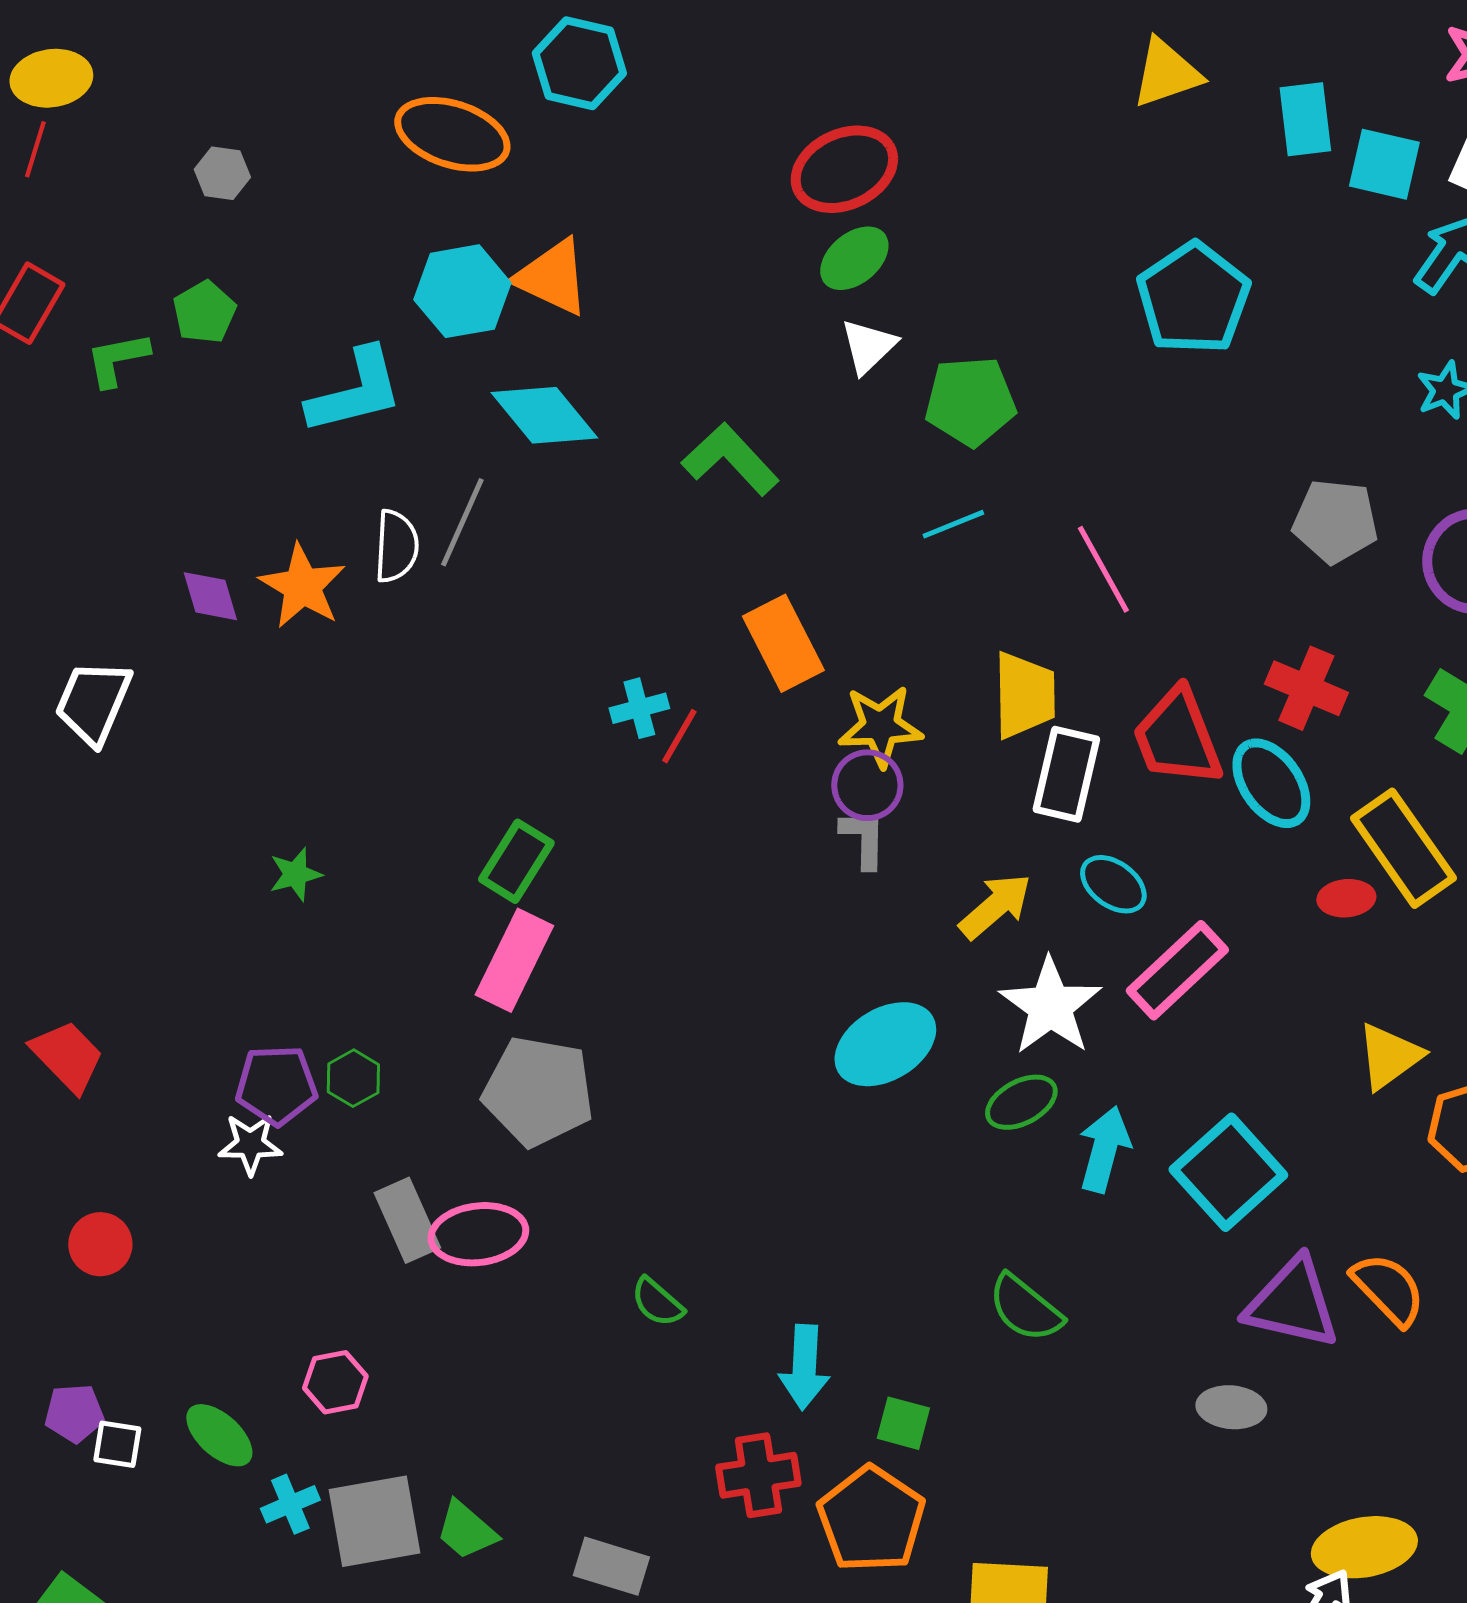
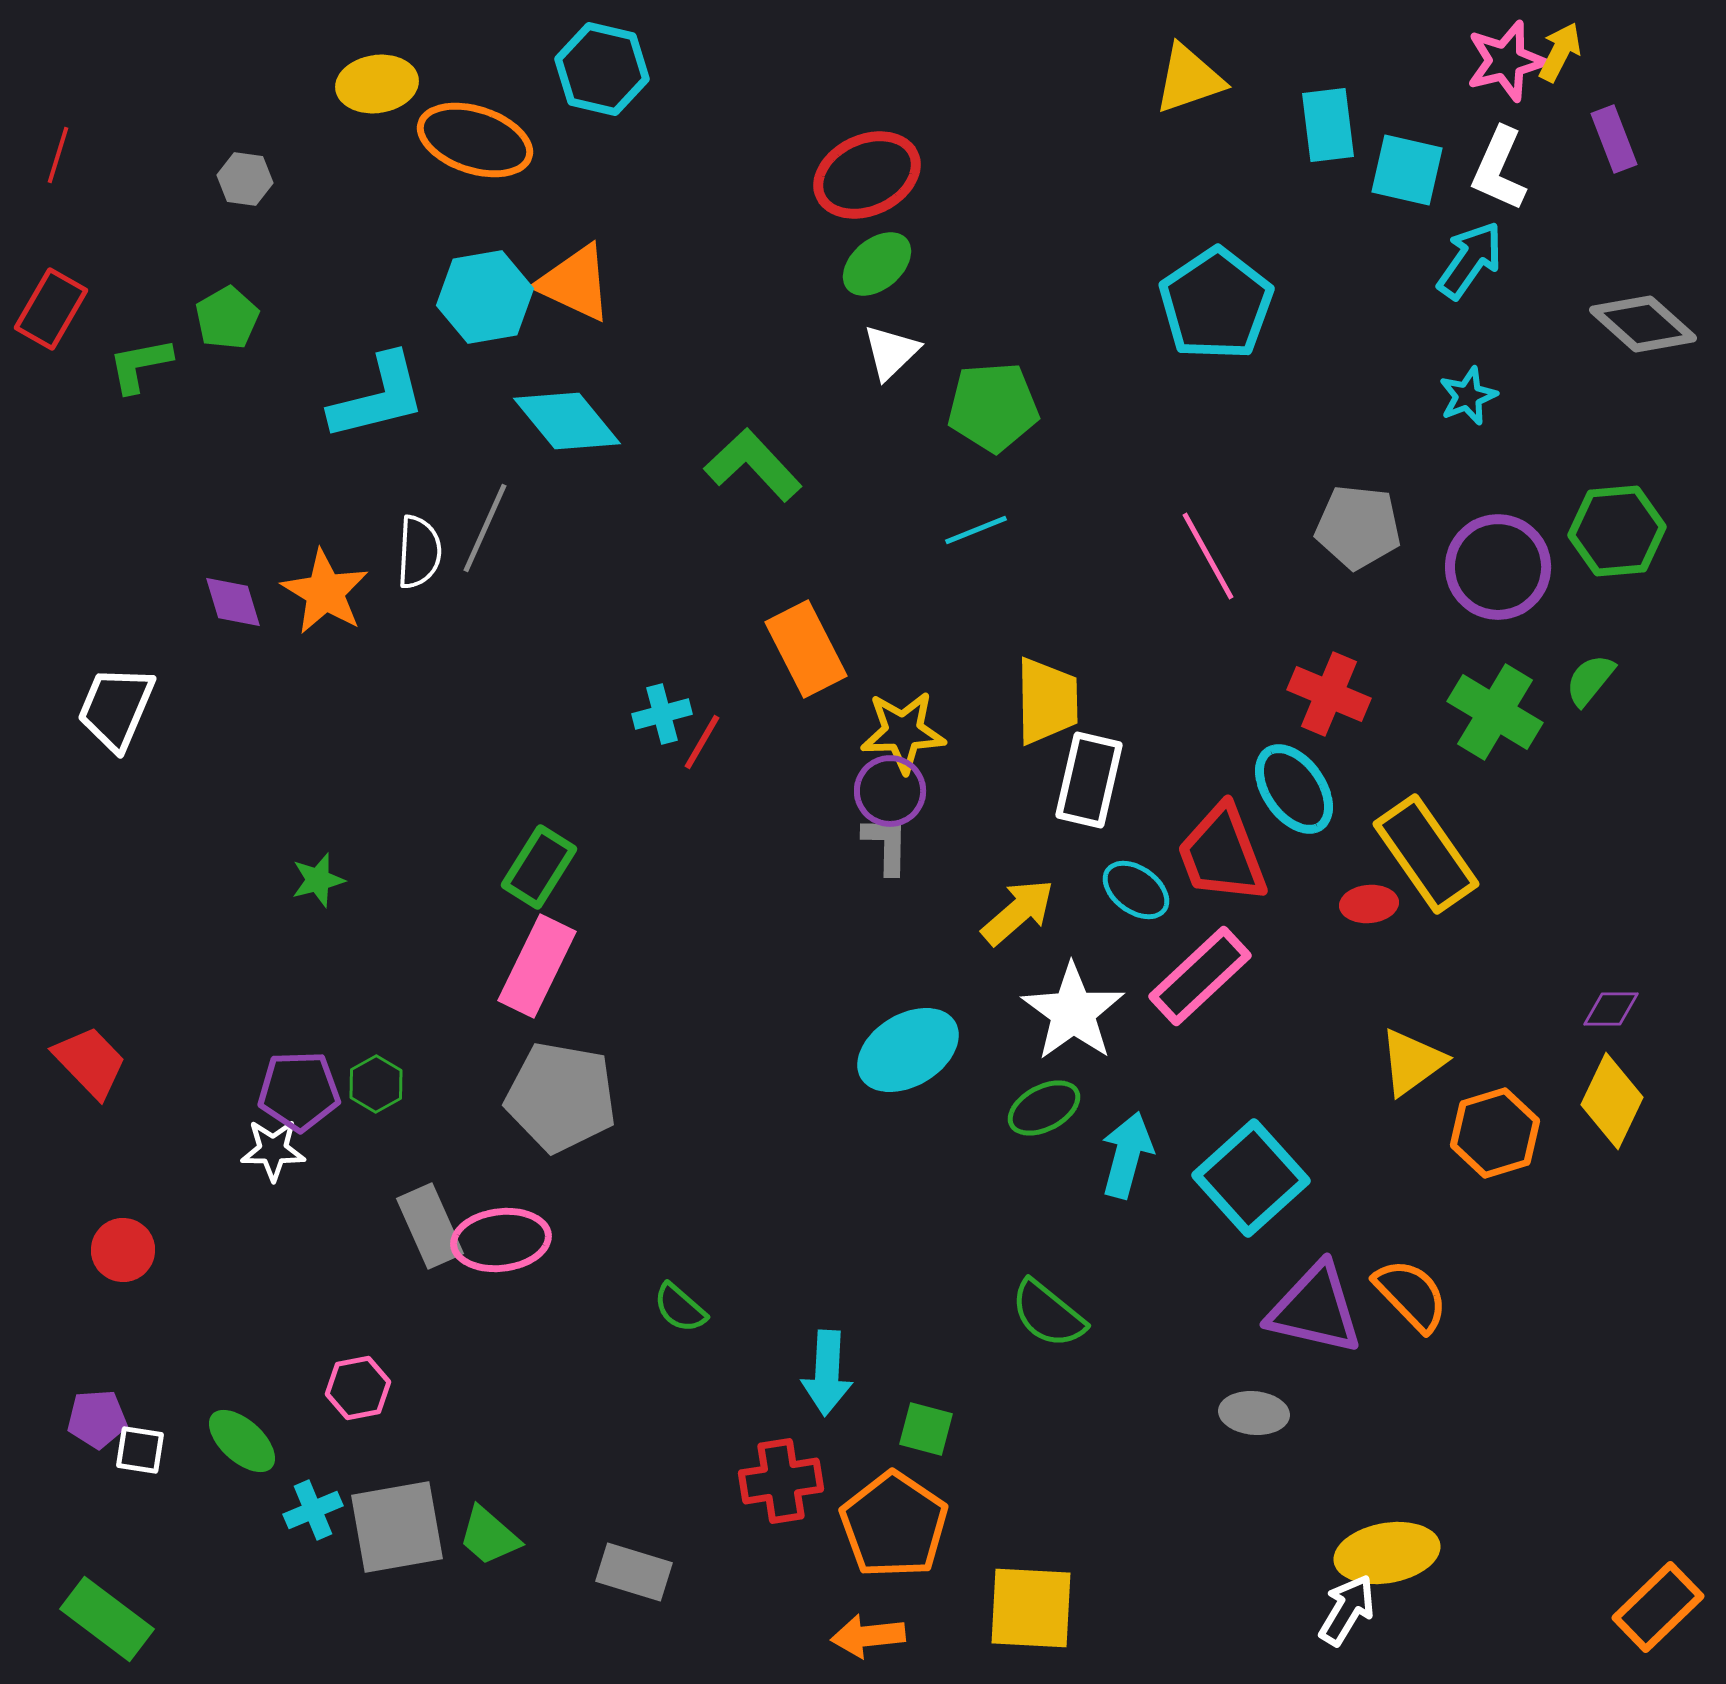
yellow ellipse: (51, 78) -> (377, 84), moved
pink line: (1103, 569) -> (1208, 556), moved
red trapezoid: (1177, 737) -> (1222, 854), moved

